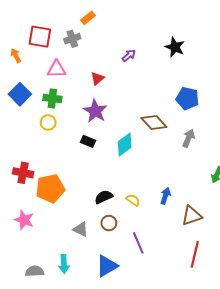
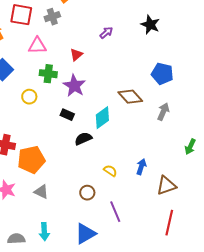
green cross: (52, 98) -> (48, 74), moved
black semicircle: (104, 197) -> (83, 139), moved
gray triangle: (81, 229) -> (41, 192), moved

